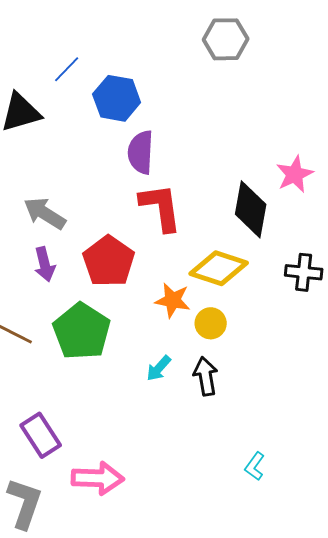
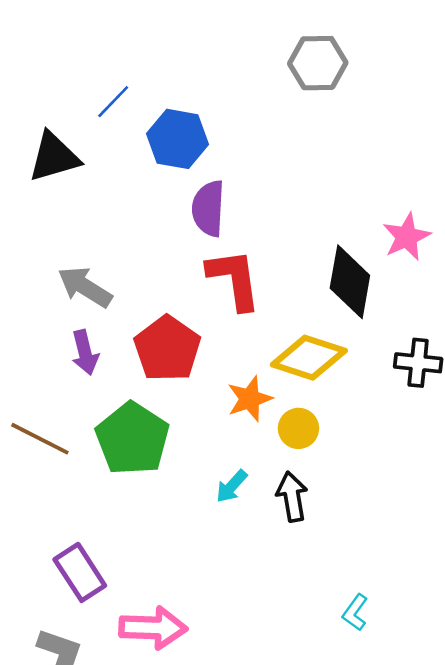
orange star: (173, 300) -> (250, 399), turned -30

